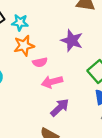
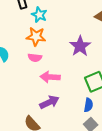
pink semicircle: (40, 62) -> (35, 58), moved

